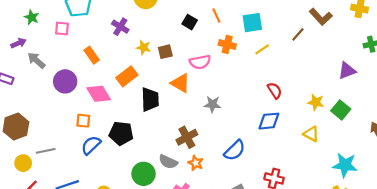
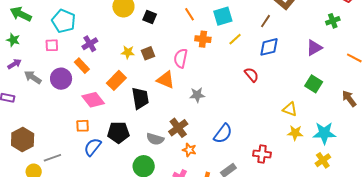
green star: (32, 17) -> (13, 40), moved
black square: (190, 22) -> (150, 17), moved
purple cross: (120, 27) -> (90, 44), moved, turned 35
pink semicircle: (200, 62) -> (181, 58), turned 120
purple circle: (65, 81) -> (61, 79), moved
yellow star: (316, 102) -> (295, 133), moved
blue diamond: (269, 121) -> (269, 47), moved
gray semicircle: (168, 162) -> (155, 139), moved

